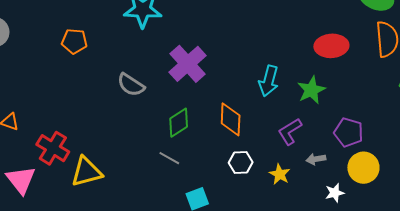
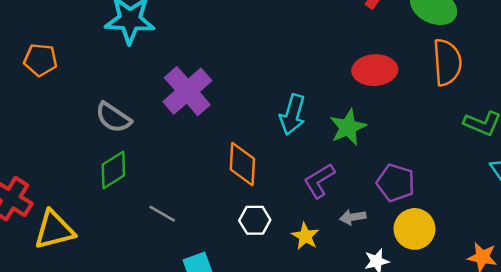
green diamond: (179, 123) -> (113, 170), moved

